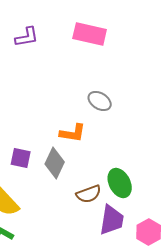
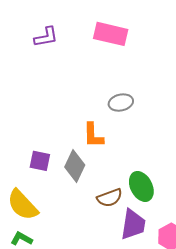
gray ellipse: (100, 101) -> (121, 103), turned -45
orange L-shape: (73, 133) -> (93, 135), turned 80

